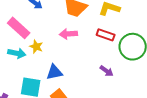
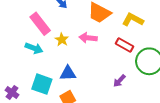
yellow star: (36, 47) -> (62, 40), moved
purple arrow: (106, 71) -> (119, 81), turned 88

